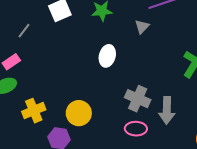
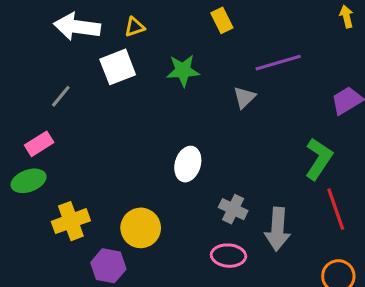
white ellipse: (107, 56) -> (188, 164), moved
gray cross: (138, 99) -> (233, 209), size x0.7

